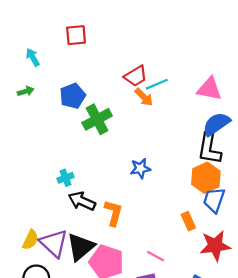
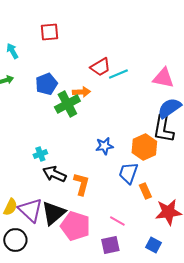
orange arrow: (144, 97) -> (81, 92), moved, turned -48
orange hexagon: (206, 178) -> (144, 147), moved
blue trapezoid: (214, 200) -> (128, 173), moved

